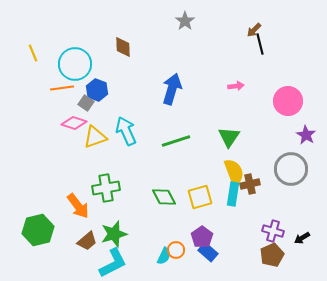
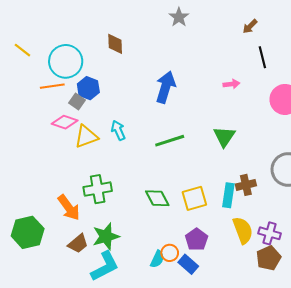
black line: (260, 44) -> (262, 57), moved
yellow line: (33, 53) -> (22, 50), turned -30
cyan arrow: (126, 131) -> (118, 130), size x0.7
yellow semicircle: (234, 172) -> (243, 230), moved
blue rectangle: (208, 252) -> (188, 264), moved

